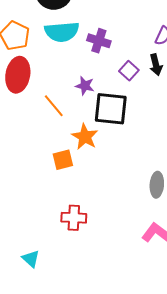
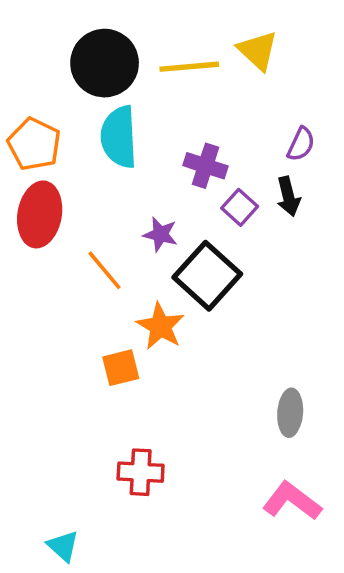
cyan semicircle: (62, 32) -> (119, 137), turned 92
purple cross: (99, 41) -> (205, 166), moved
black square: (111, 109) -> (207, 276), turned 36

